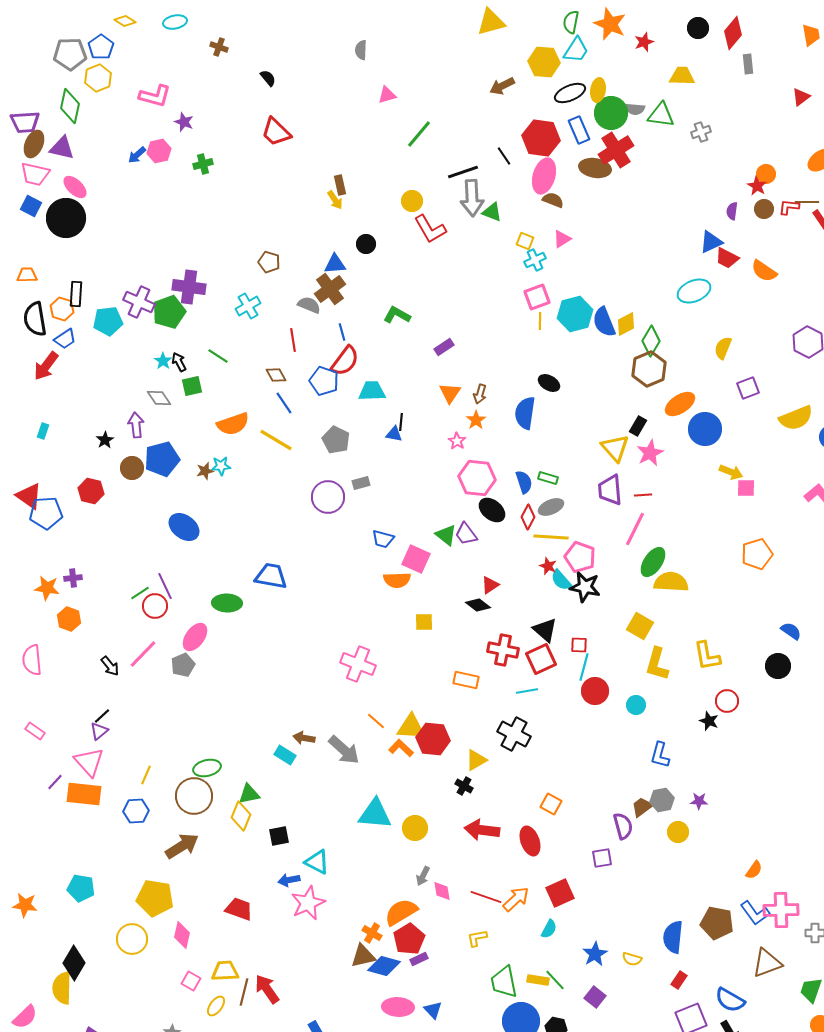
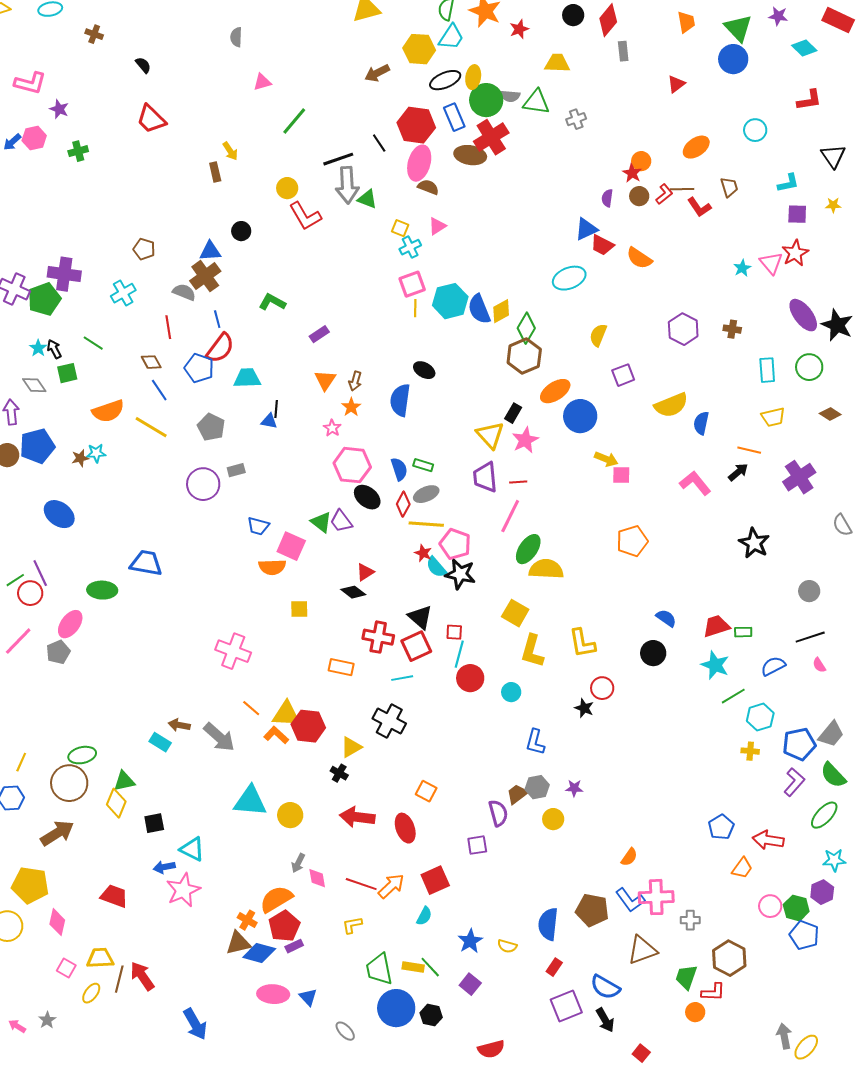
yellow arrow: (335, 200) -> (230, 151), moved
red L-shape: (789, 207) -> (664, 194), turned 135

